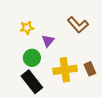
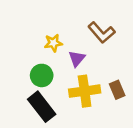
yellow star: (27, 28) -> (53, 43), moved
purple triangle: (48, 41) -> (77, 59), moved

